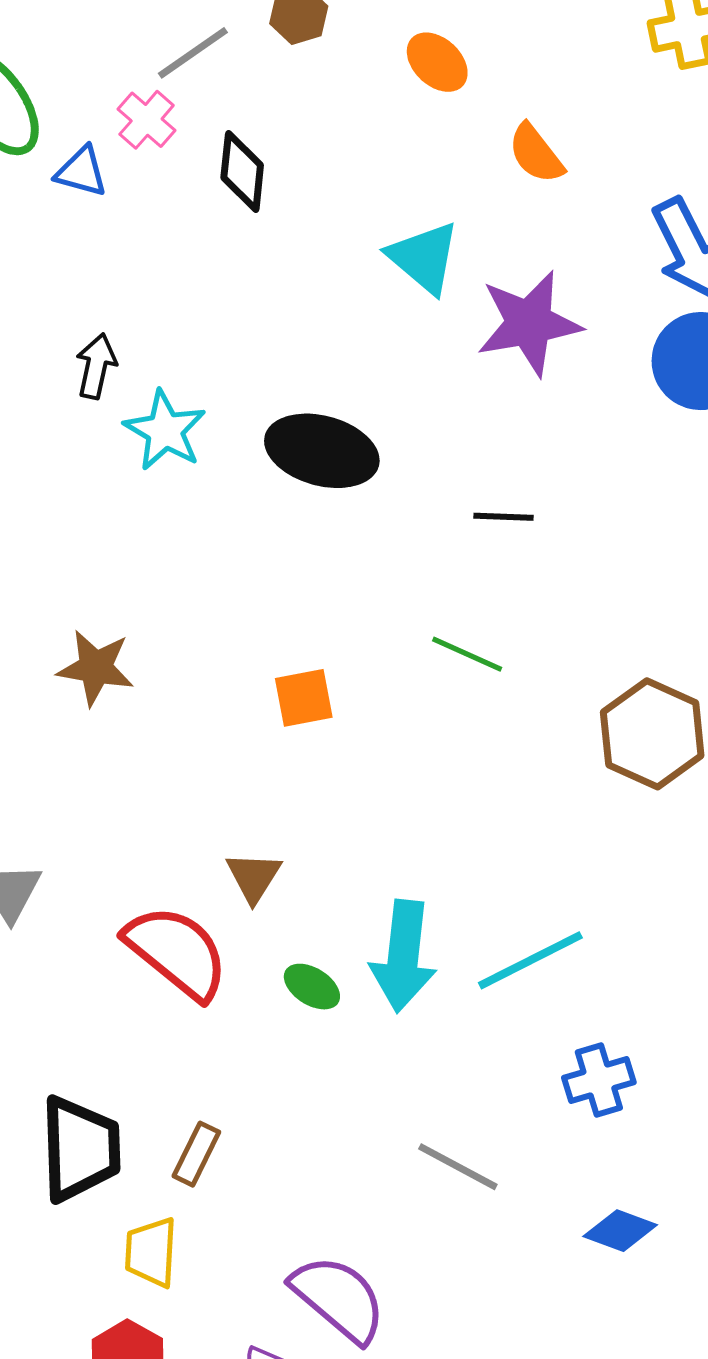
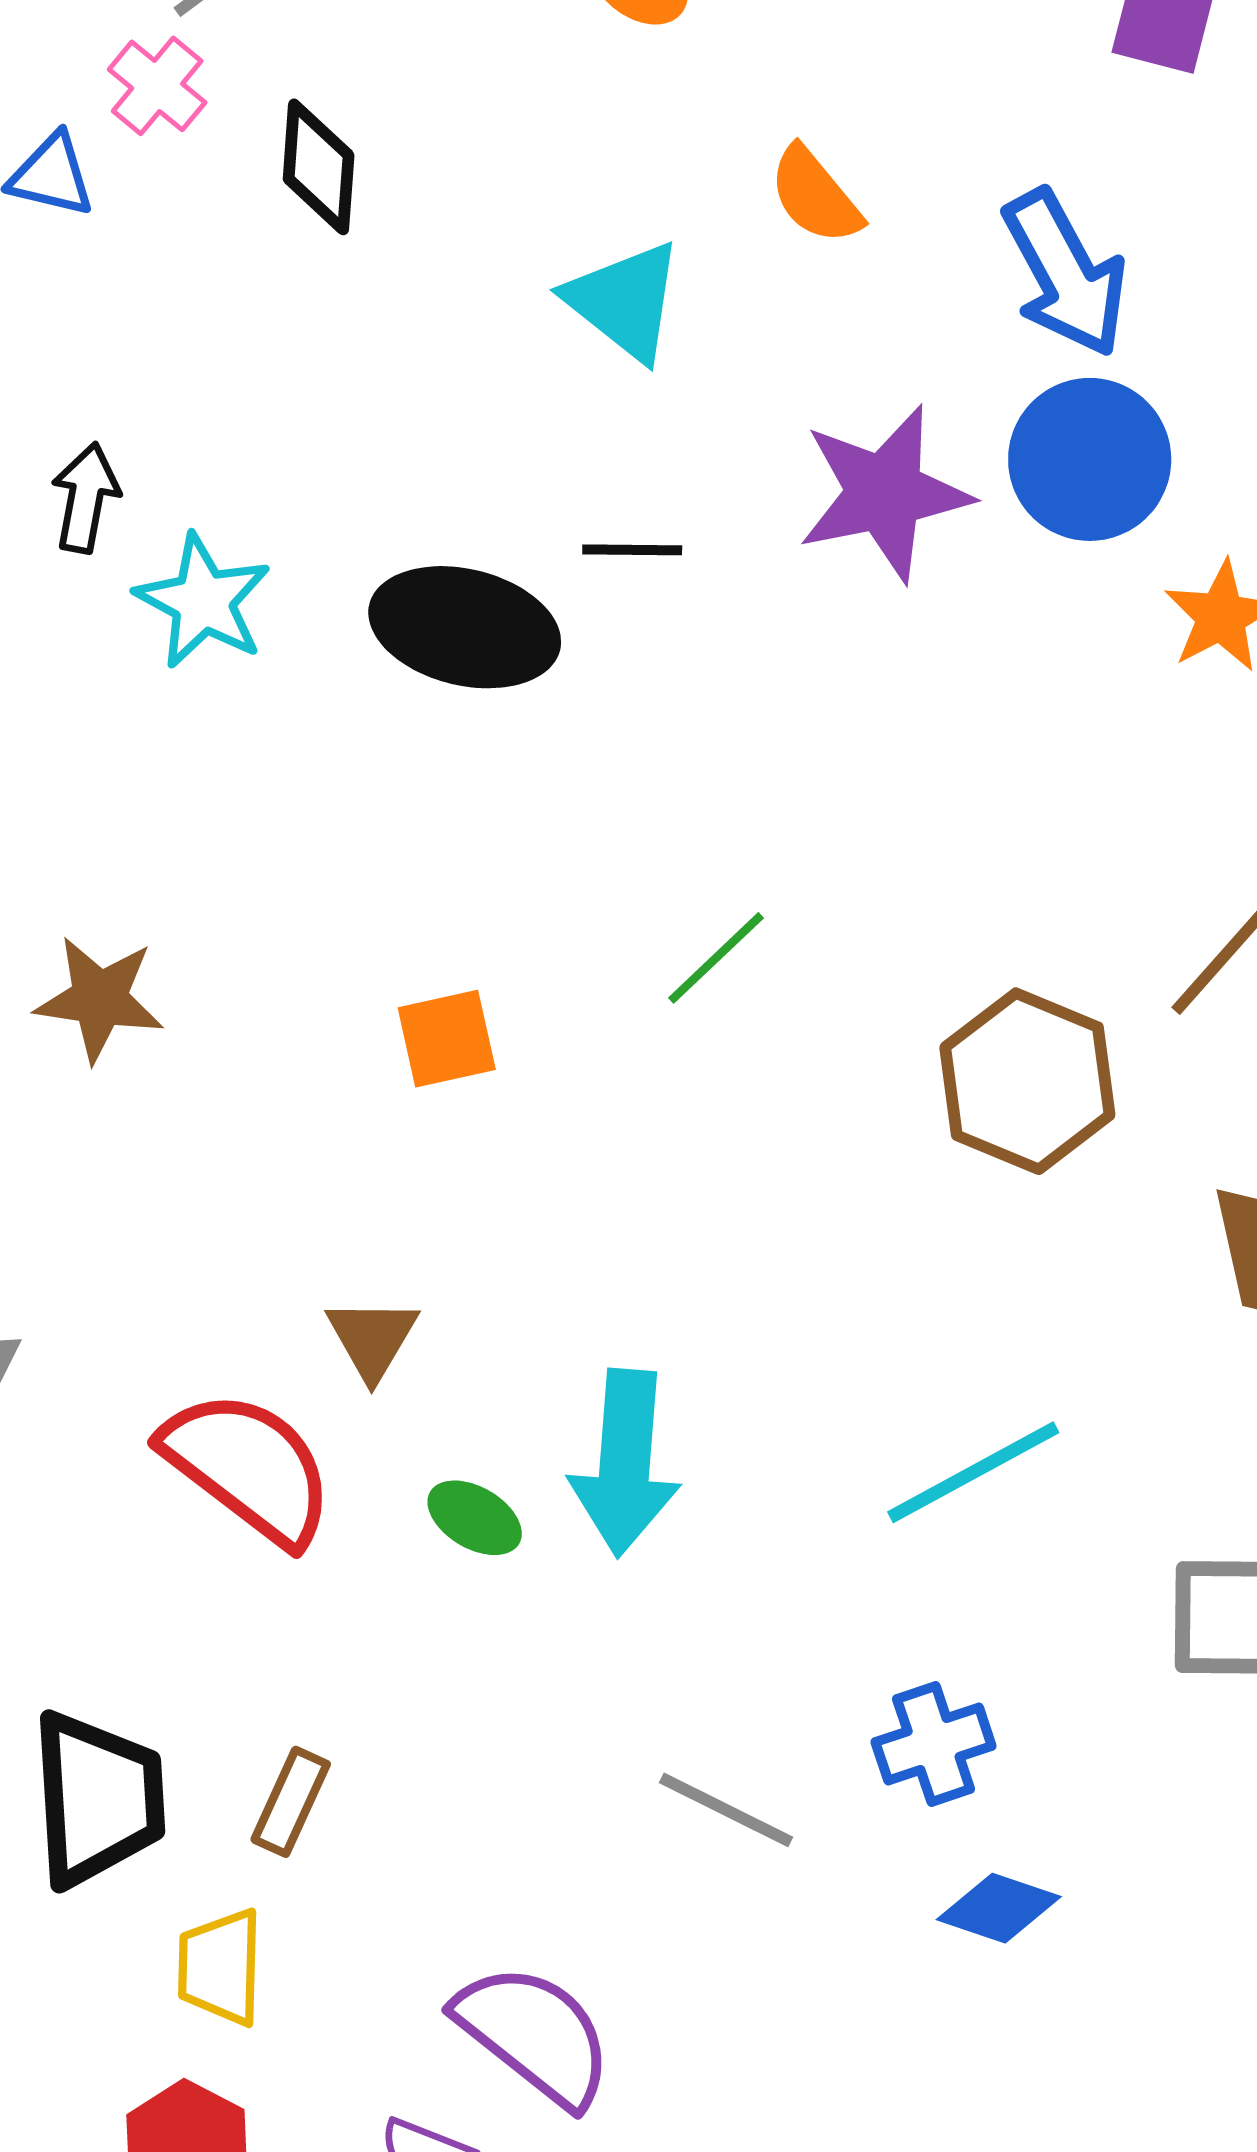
orange semicircle: (536, 154) -> (815, 195), moved
purple star: (529, 323) -> (885, 493), moved
black line: (503, 517) -> (632, 550), moved
green line: (467, 654) -> (716, 958), turned -66
cyan line: (530, 960) -> (973, 1472), moved
blue cross: (599, 1080) -> (934, 1744), moved

